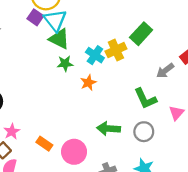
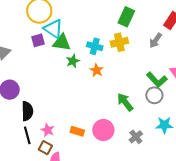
purple square: (35, 17) -> (38, 40), moved, turned -32
yellow cross: (116, 50) -> (119, 42), moved, turned 30
green L-shape: (145, 99) -> (157, 80), moved
green arrow: (109, 129) -> (125, 102), turned 66

